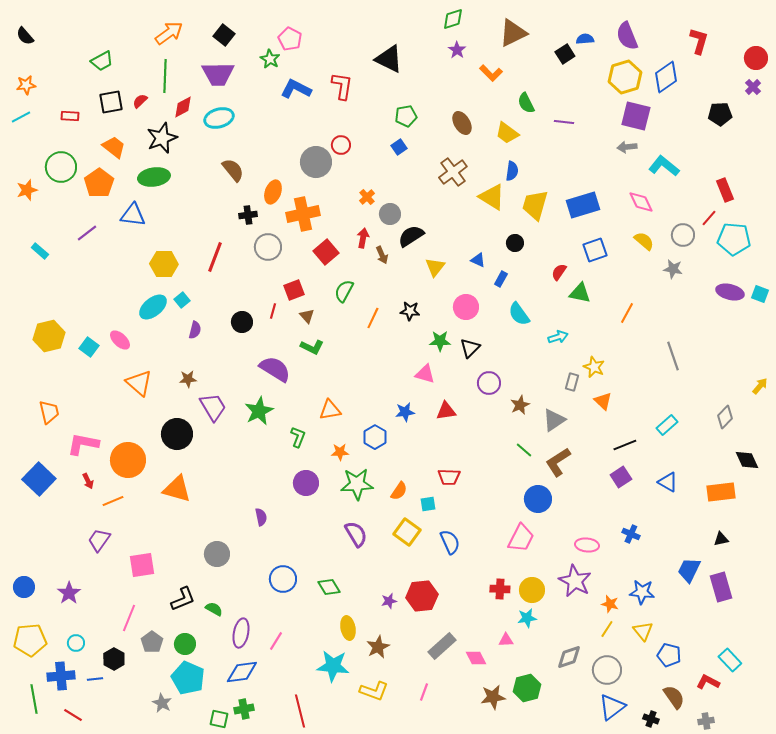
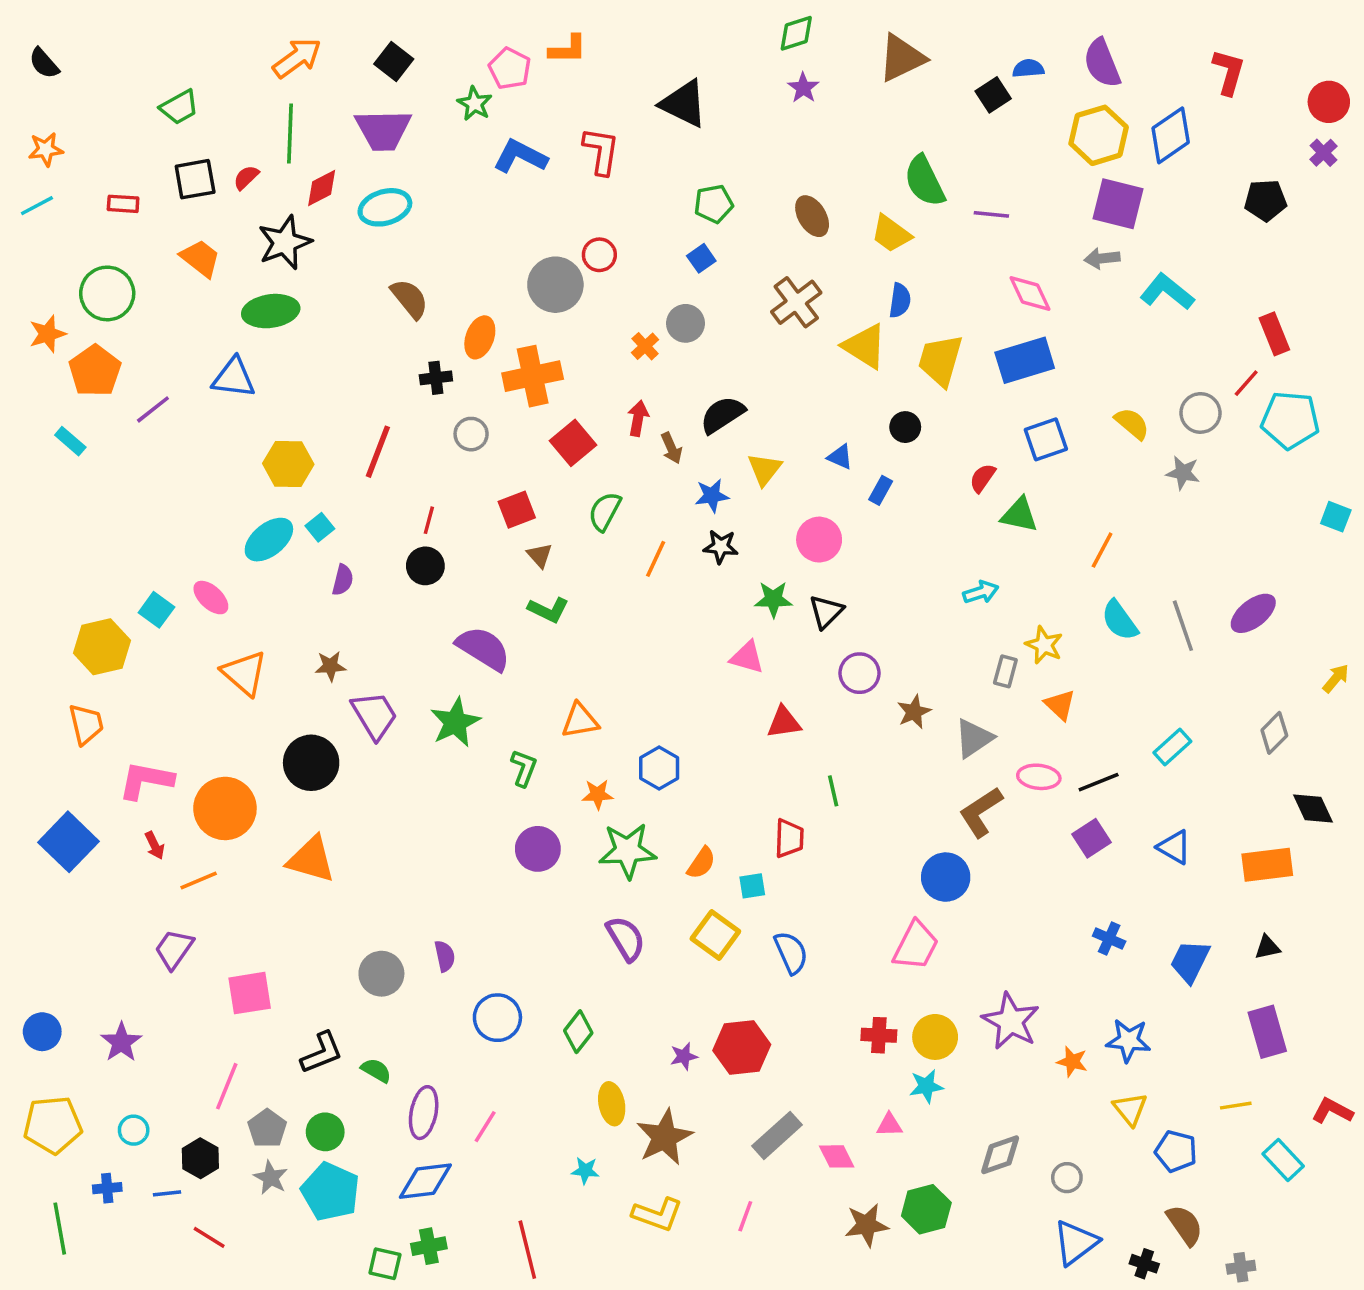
orange L-shape: (491, 73) -> (568, 49), moved, turned -45
green semicircle: (526, 103) -> (925, 181), size x1.4
orange pentagon: (99, 183) -> (95, 371), moved
pink diamond: (641, 202) -> (1030, 293), moved
gray circle: (390, 214) -> (685, 323), moved
gray circle: (268, 247) -> (471, 434), size x0.7
purple ellipse: (730, 292) -> (1253, 613), moved, turned -52
red line: (273, 311) -> (429, 520), moved
cyan semicircle: (519, 314) -> (1120, 620), moved
yellow hexagon: (49, 336) -> (102, 647), moved
blue star: (405, 412) -> (712, 496), moved
green line: (524, 450) -> (833, 791), moved, turned 36
red trapezoid: (449, 477) -> (789, 838), turned -90
purple semicircle: (261, 517) -> (445, 956), moved
pink ellipse: (587, 545) -> (1039, 777), moved
blue trapezoid: (689, 570) -> (1190, 961), moved
green diamond: (329, 587) -> (578, 1032), turned 70
yellow line: (607, 629) -> (1236, 1106), moved, turned 48
brown star: (378, 647) -> (664, 1137), size x1.4
cyan star: (333, 666) -> (585, 1171), size x0.5
gray circle: (607, 670) -> (1067, 1178), size x0.6
blue cross: (61, 676) -> (107, 1188), size x0.6
red L-shape: (708, 682) -> (1332, 1111), moved
gray star: (162, 703) -> (271, 1178), moved
red line: (73, 715) -> (209, 1237), moved

